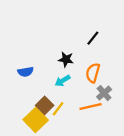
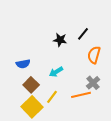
black star: (66, 59) -> (60, 40), moved
orange semicircle: (93, 73) -> (94, 55), moved
brown square: (45, 105) -> (31, 85), moved

